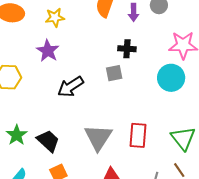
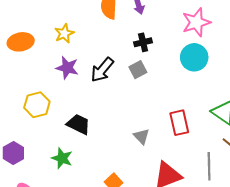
black arrow: (71, 87) -> (102, 70), moved
gray triangle: (98, 137) -> (141, 136), size x0.6
black trapezoid: (48, 141) -> (79, 124), moved

